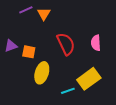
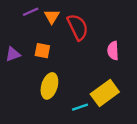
red semicircle: (66, 44) -> (78, 27), moved
orange square: (29, 52) -> (42, 51), moved

